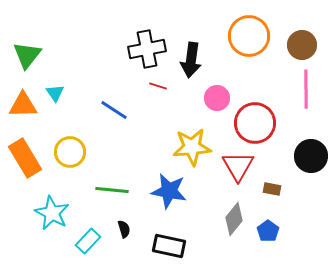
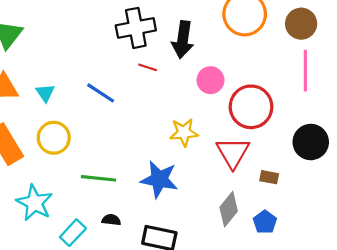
cyan triangle: (55, 93) -> (45, 93), moved
yellow star: (192, 147) -> (184, 132), size x0.7
black semicircle: (124, 229) -> (111, 220), turned -66

